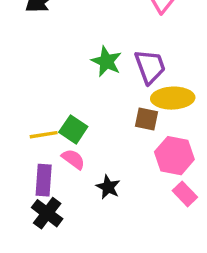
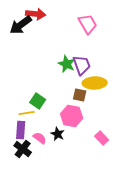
green star: (106, 61) -> (67, 64), moved
yellow line: (44, 135) -> (27, 113), moved
pink hexagon: (174, 156) -> (72, 116), moved
pink semicircle: (73, 159) -> (40, 138), moved

